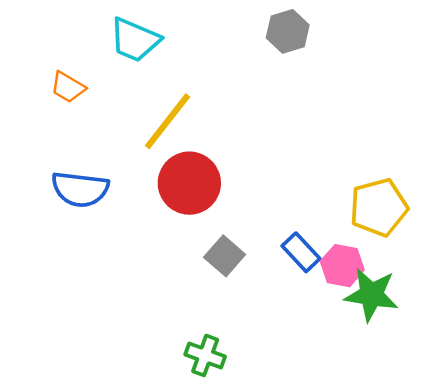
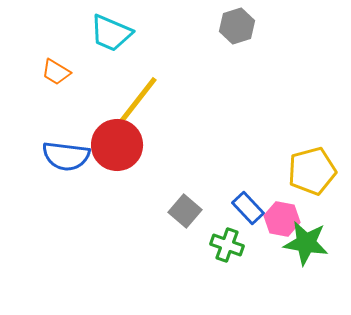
red circle: (189, 183) -> (117, 145), moved
green cross: (205, 355) -> (227, 245), moved

